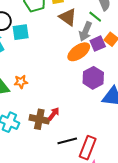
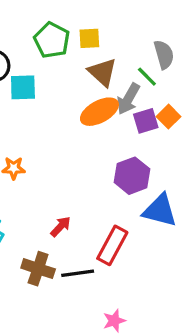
orange ellipse: (79, 52) -> (99, 112), moved
brown cross: (39, 119) -> (38, 269), moved
red rectangle: (88, 148) -> (112, 245), moved

